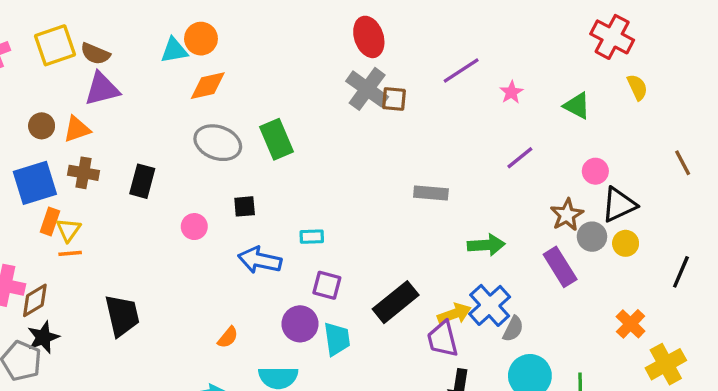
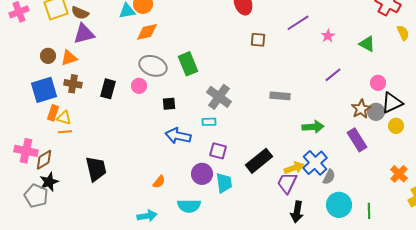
gray cross: (367, 89) -> (219, 97), moved
pink circle: (194, 227) -> (139, 86), moved
yellow triangle: (68, 230) -> (64, 118), turned -49
gray circle: (592, 237) -> (376, 112), moved
purple trapezoid: (443, 339) -> (287, 183), turned 40

